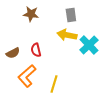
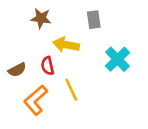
yellow arrow: (67, 35) -> (66, 45), moved
yellow line: (54, 84) -> (71, 90), moved, turned -42

